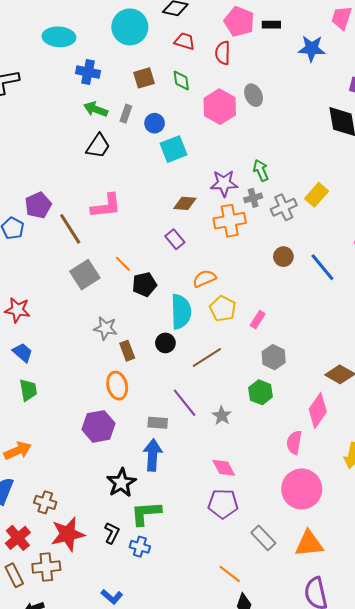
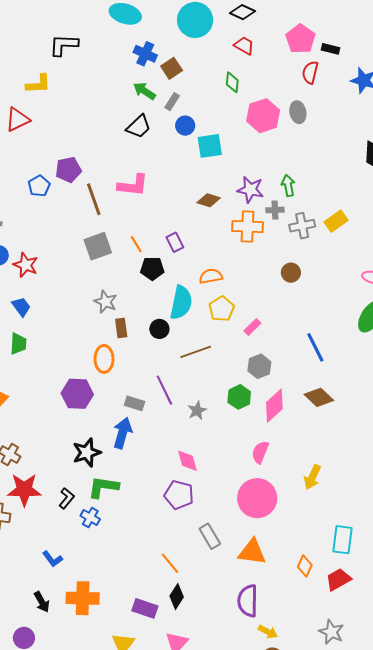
red semicircle: (223, 53) -> (310, 72), moved
brown square: (144, 78) -> (172, 68), moved, turned -30
blue circle: (155, 123) -> (185, 126), moved
purple rectangle: (175, 239) -> (175, 242), moved
blue line: (322, 267) -> (315, 347), moved
pink diamond: (318, 410) -> (274, 406), moved

